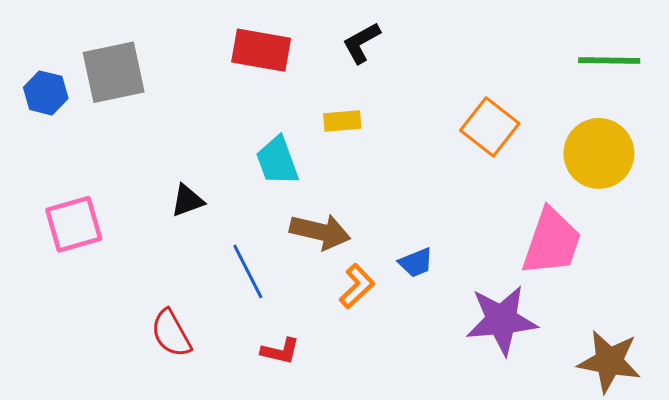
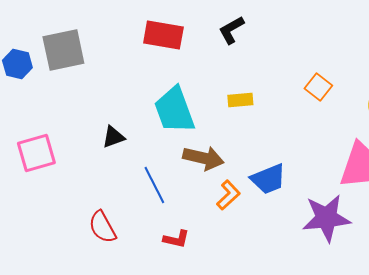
yellow rectangle: (342, 121) -> (240, 100), moved
orange square: (490, 127) -> (318, 87), size x0.7
cyan trapezoid: (277, 161) -> (174, 110), size x1.4
blue trapezoid: (416, 263) -> (268, 179), size x1.5

